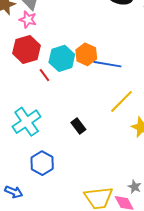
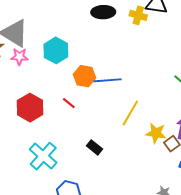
red hexagon: (26, 49) -> (30, 108), moved
cyan hexagon: (62, 58) -> (56, 50), moved
red line: (44, 75) -> (69, 103), moved

